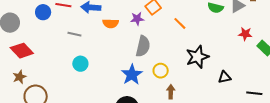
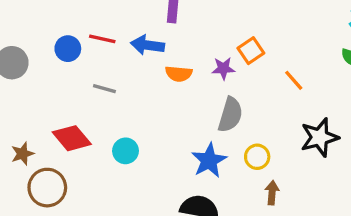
gray line: (74, 34) -> (104, 89), moved
red diamond: (22, 51) -> (72, 138), moved
cyan circle: (80, 64) -> (125, 151), moved

